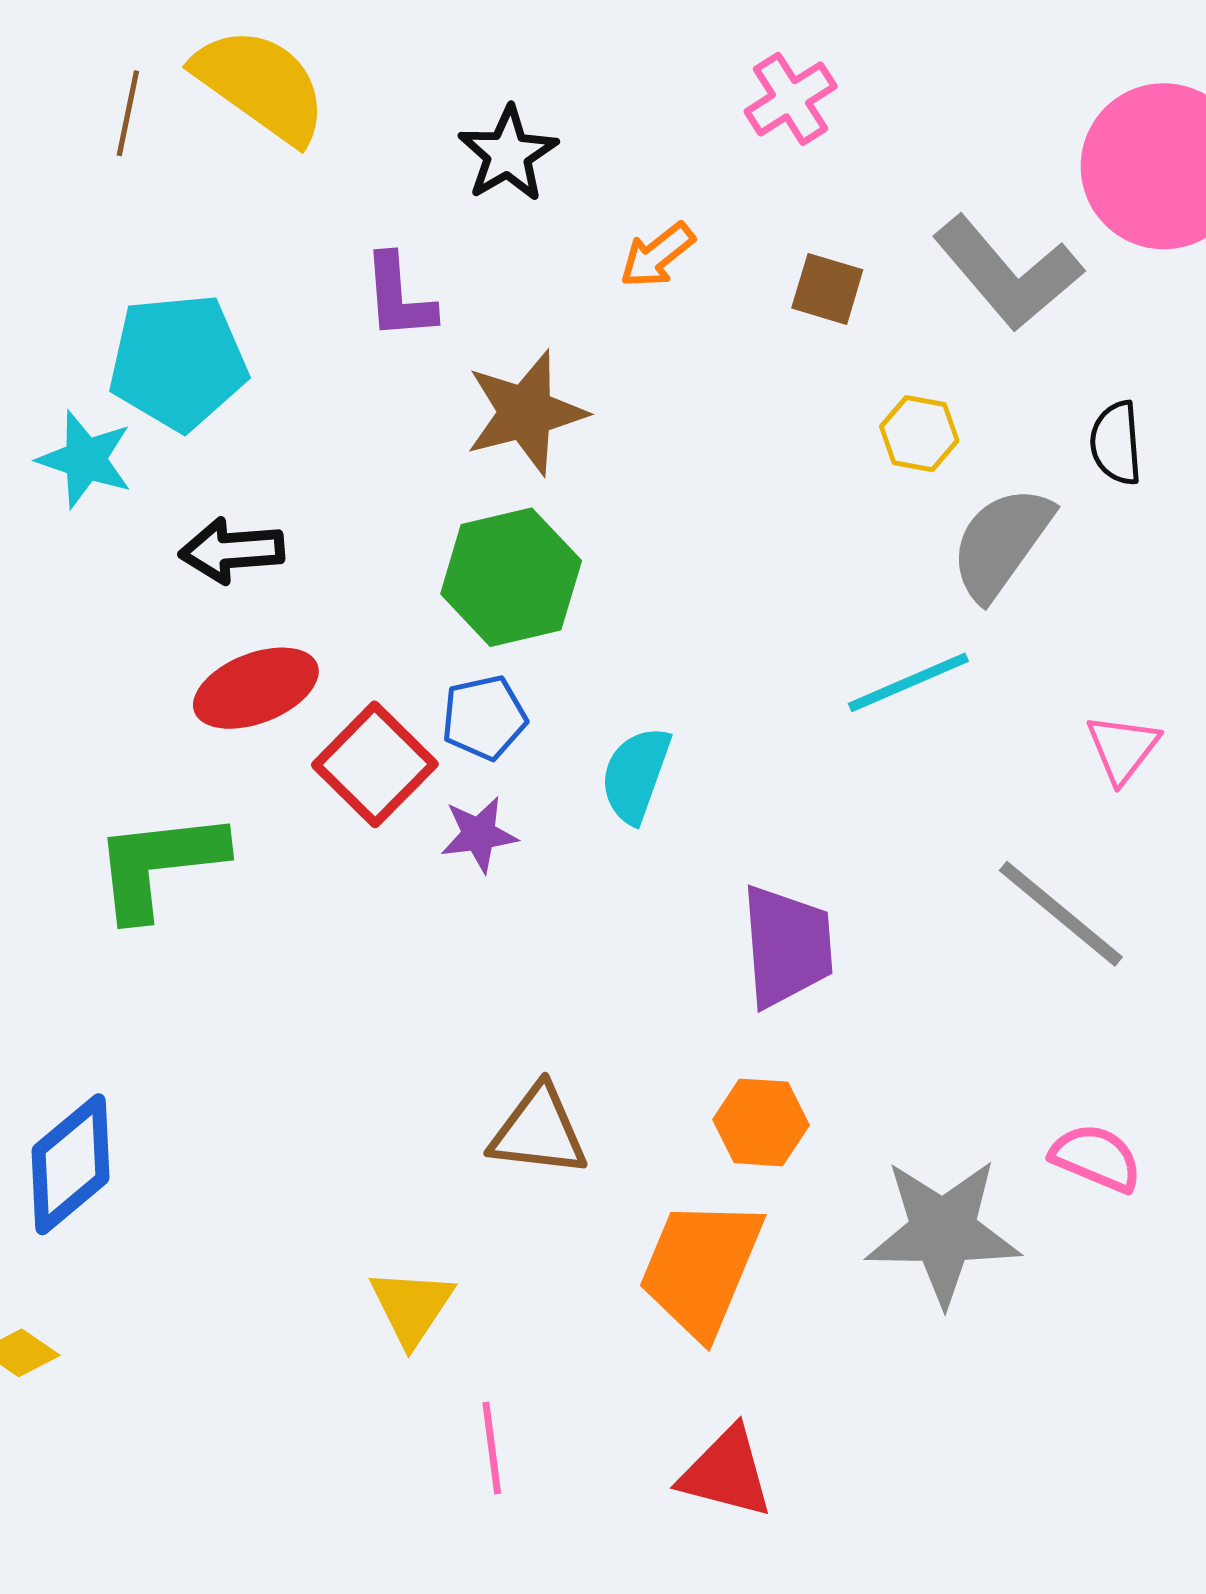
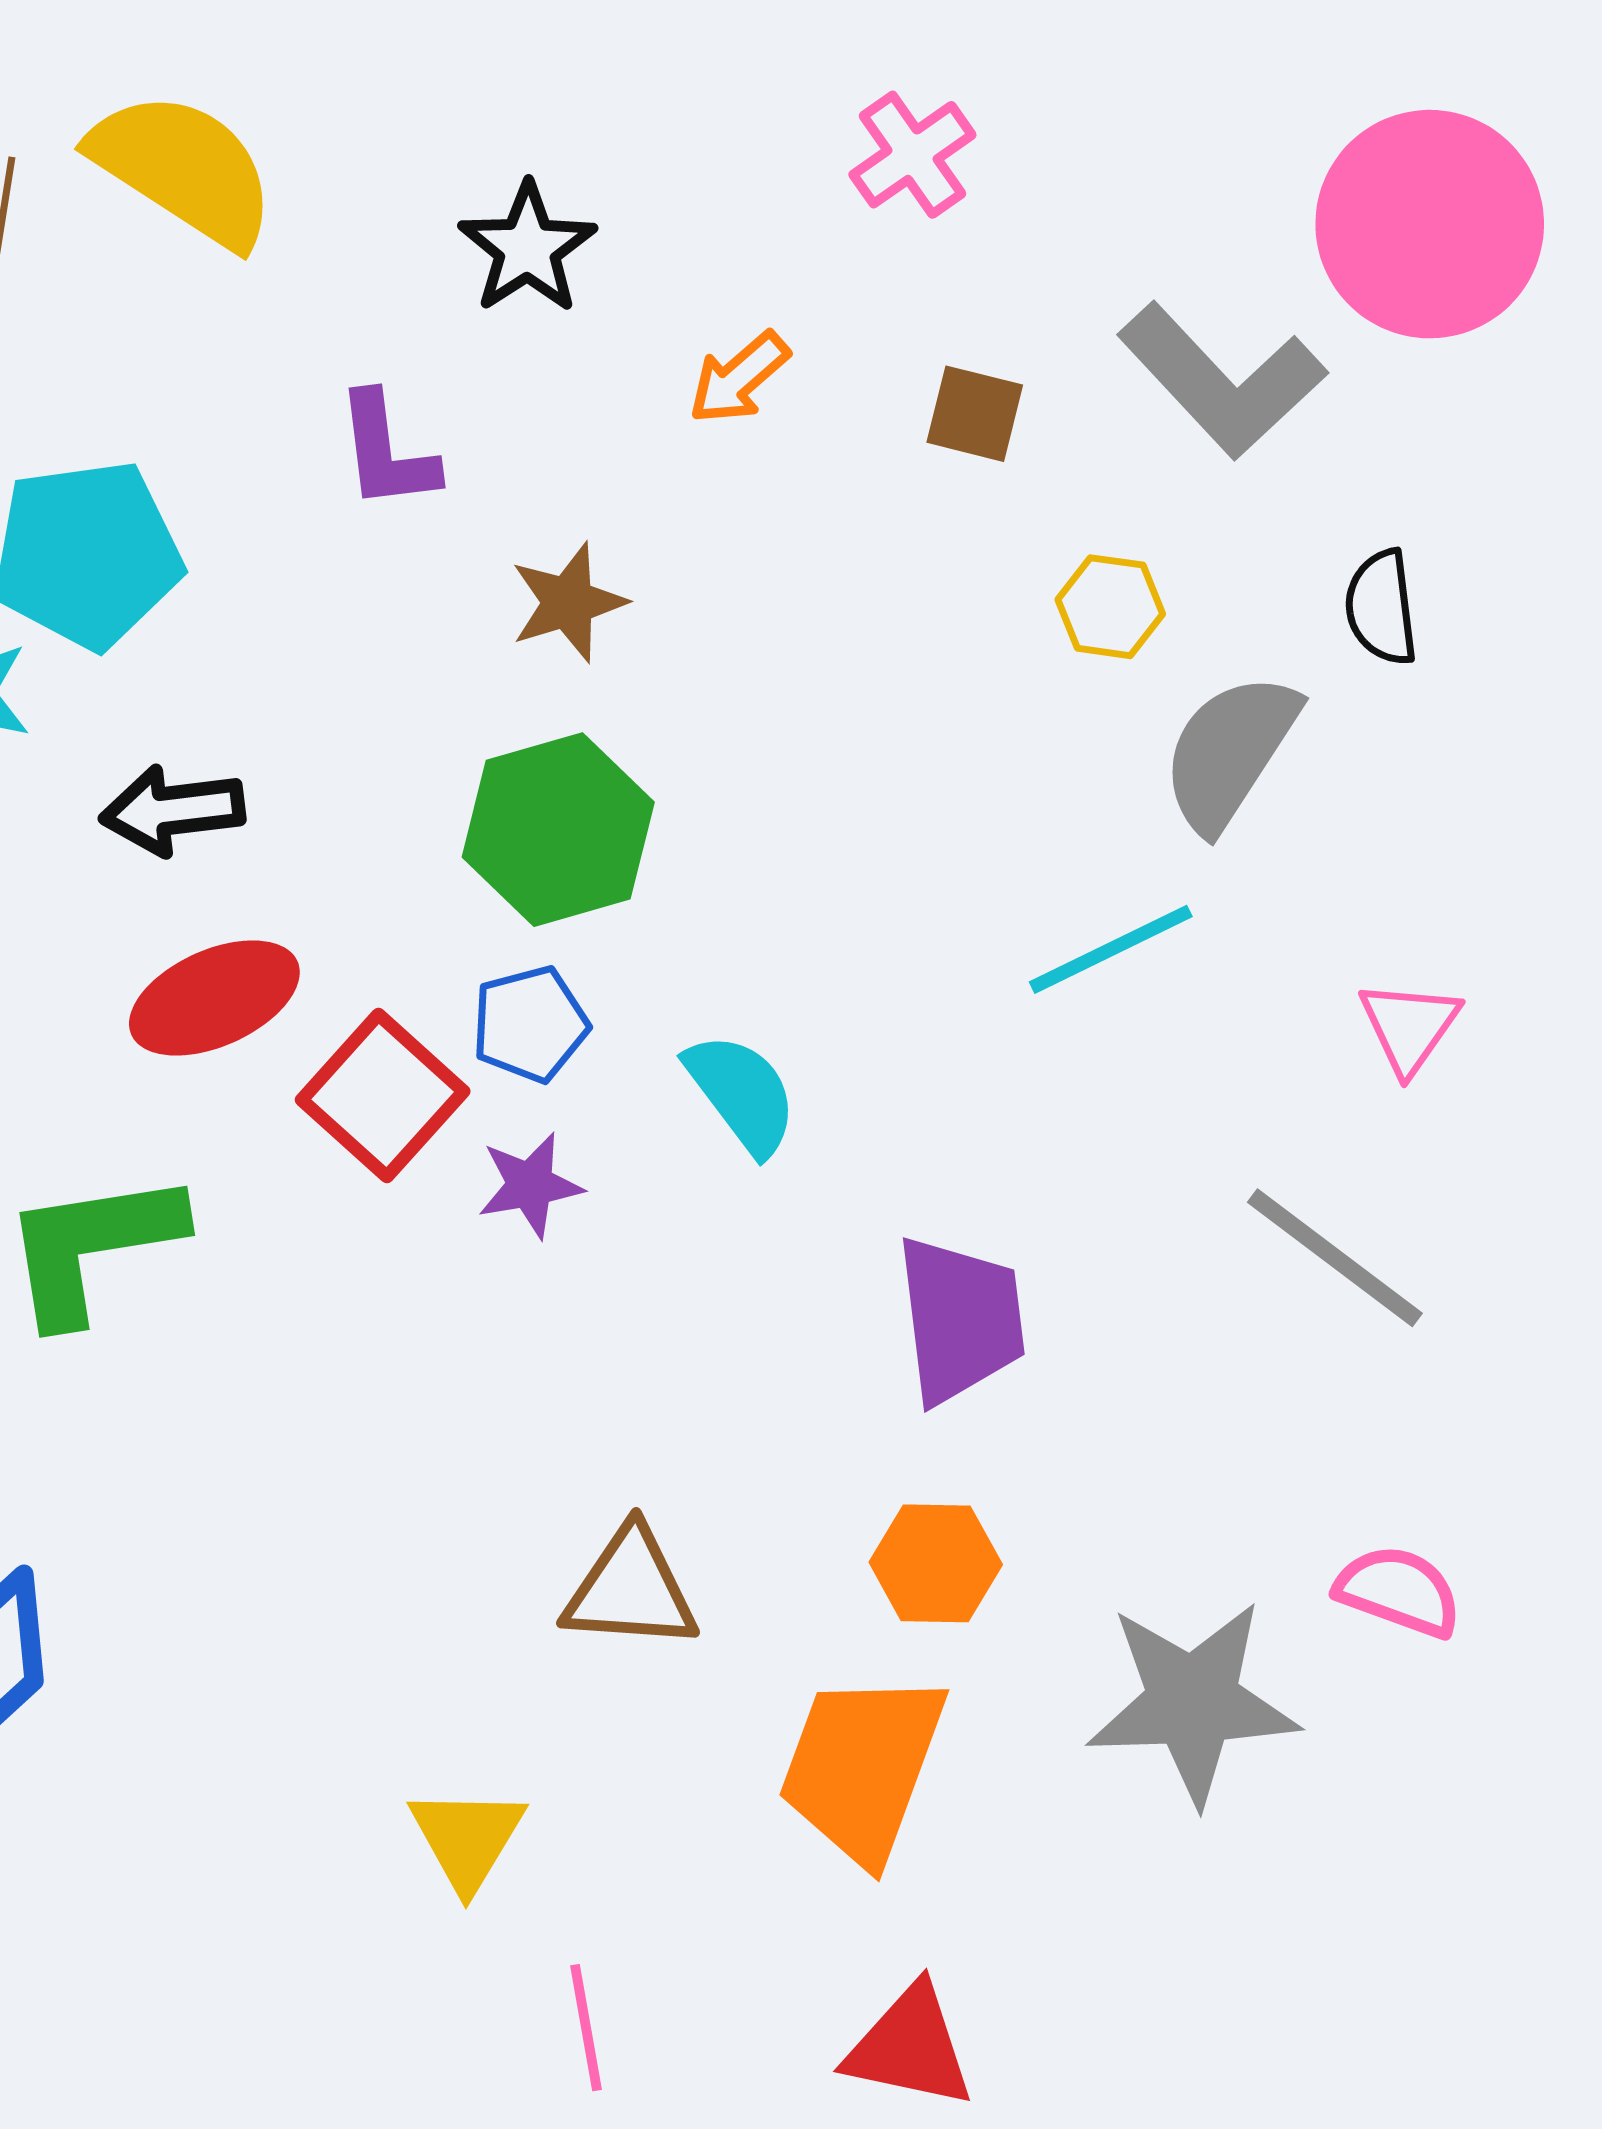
brown star: (526, 413) -> (568, 602), size x0.7
cyan semicircle: (636, 775) -> (742, 1093), turned 126

